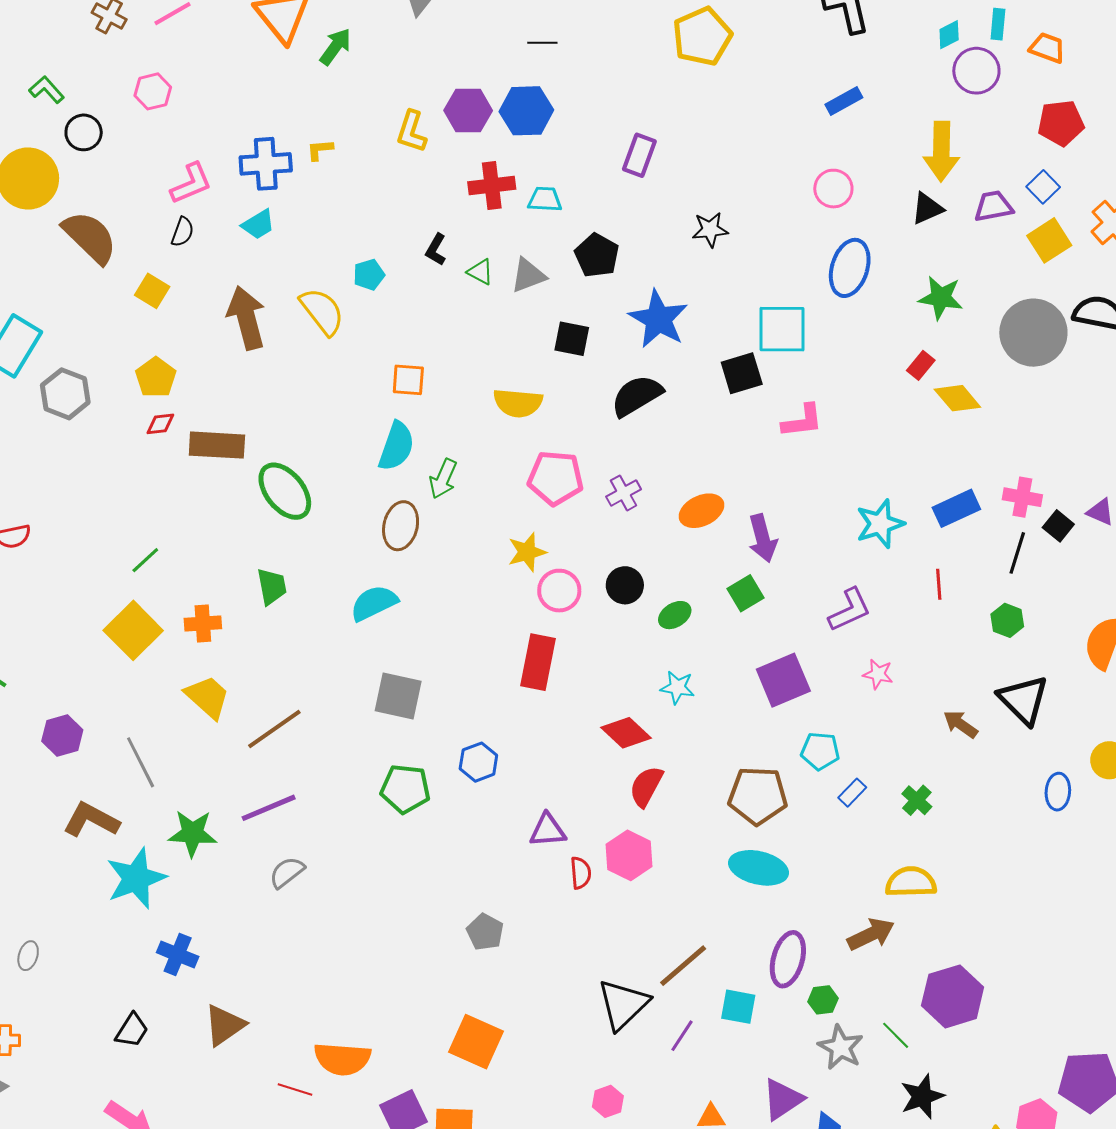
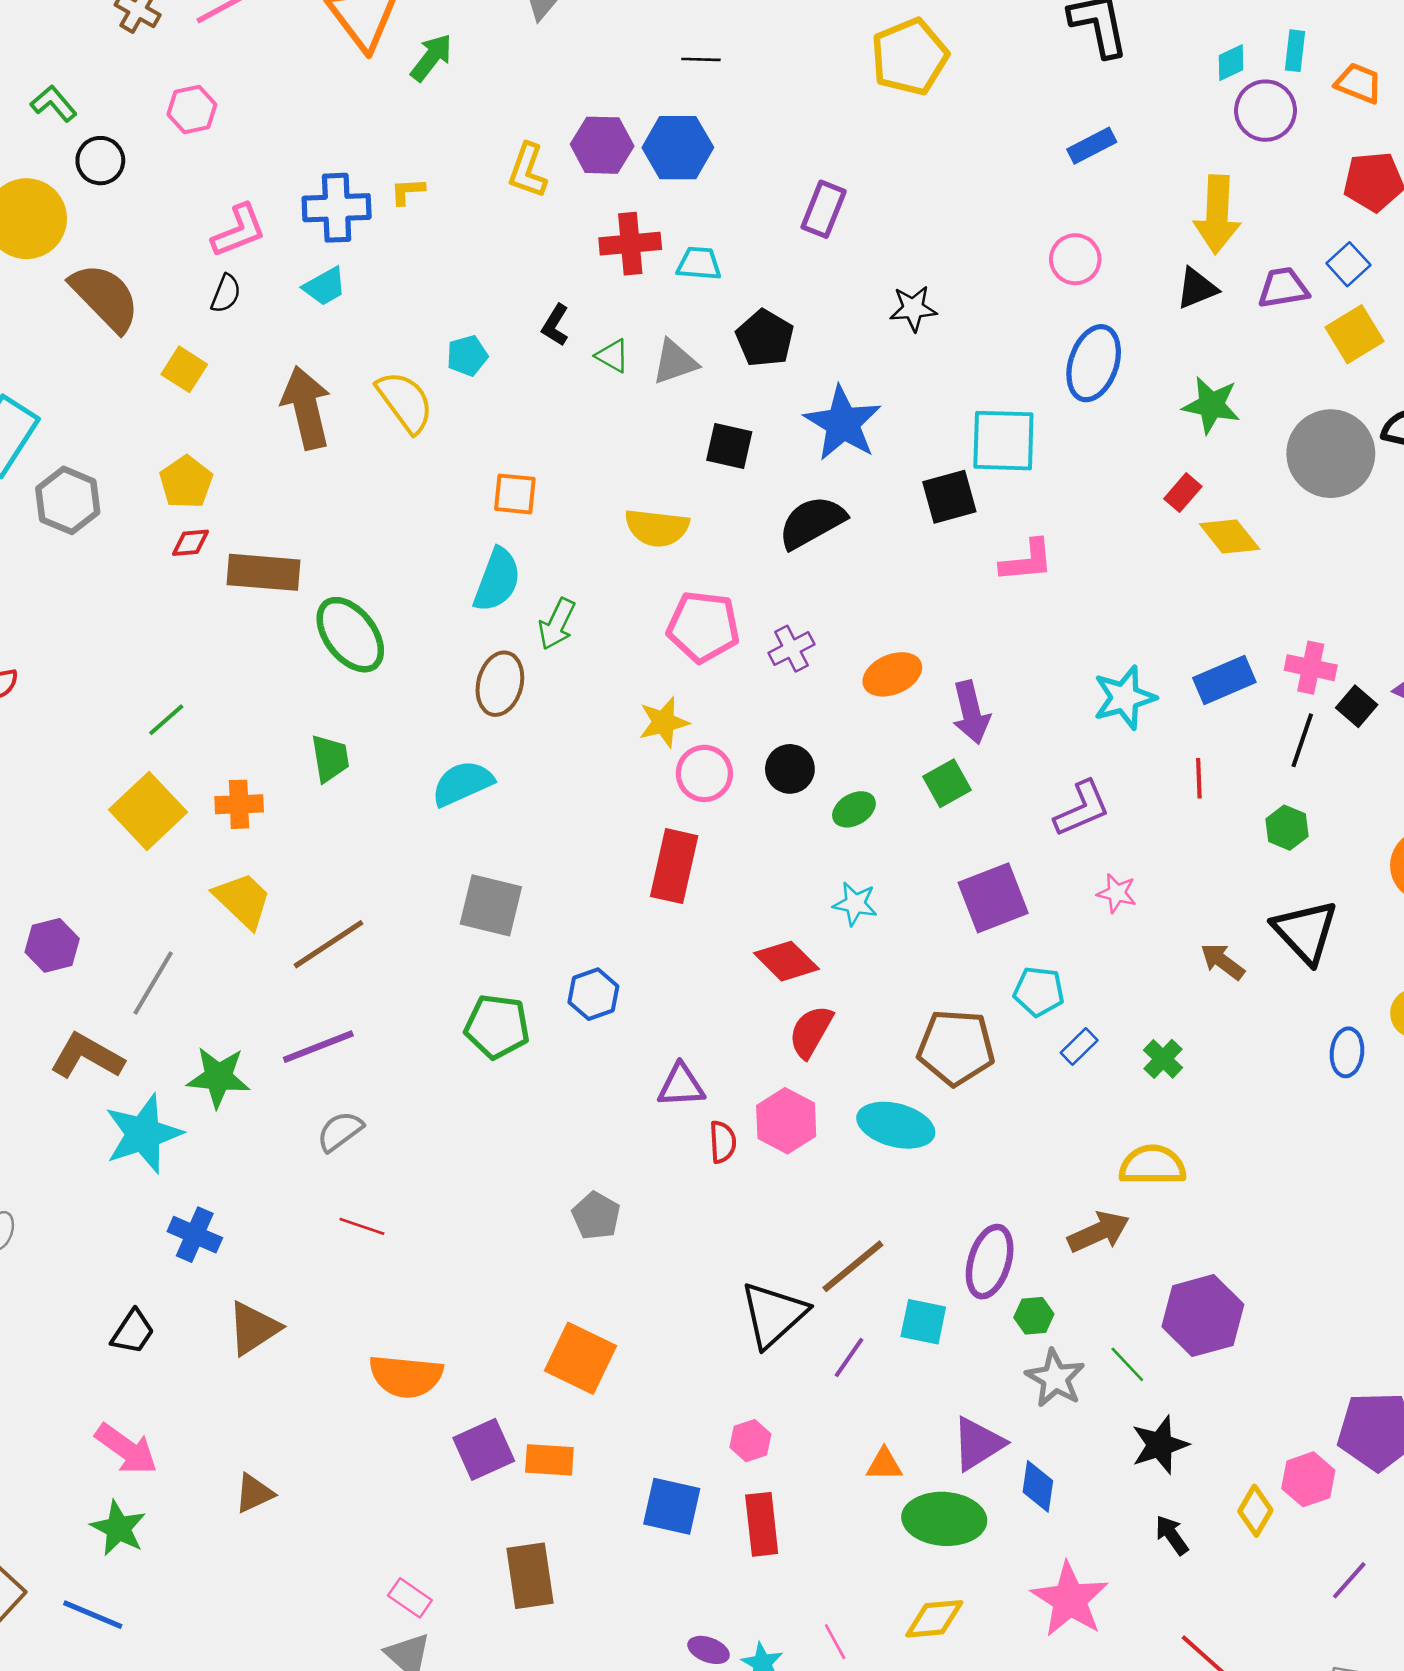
gray line: (141, 762) -> (153, 983), turned 56
cyan ellipse: (758, 868) -> (896, 1125), moved
red line: (295, 1089) -> (362, 1226), moved

